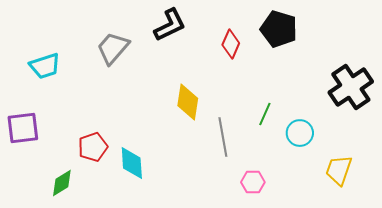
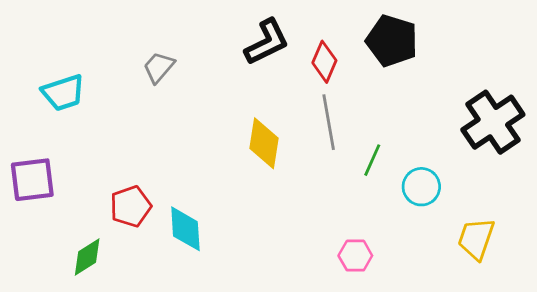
black L-shape: (170, 25) -> (267, 42), moved
gray trapezoid: (113, 48) -> (159, 67), size x0.7
gray line: (223, 137) -> (329, 122), moved

